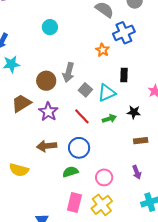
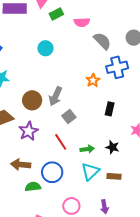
cyan triangle: (107, 93) -> (90, 171), moved, turned -30
green semicircle: (70, 172) -> (33, 187), moved

